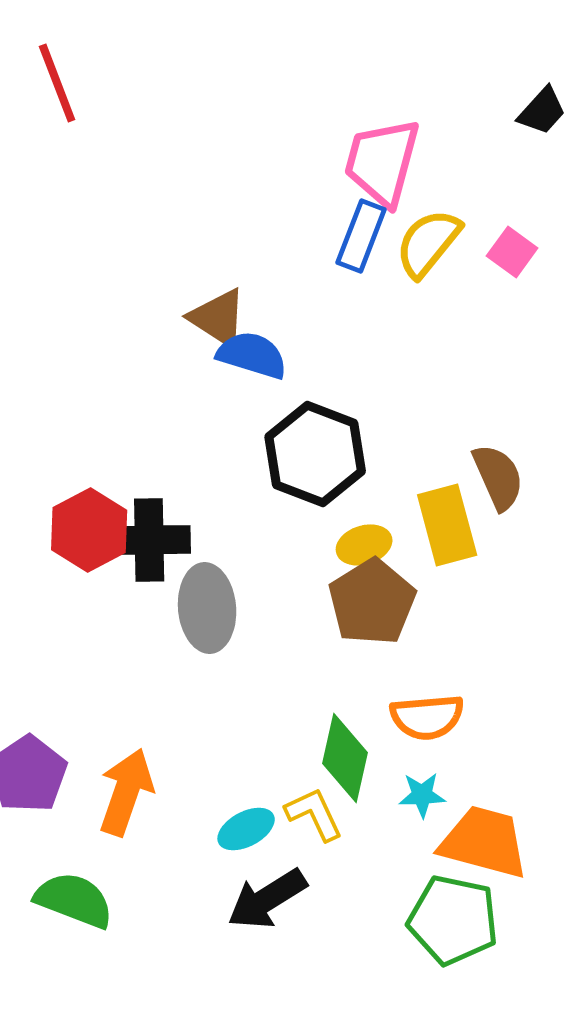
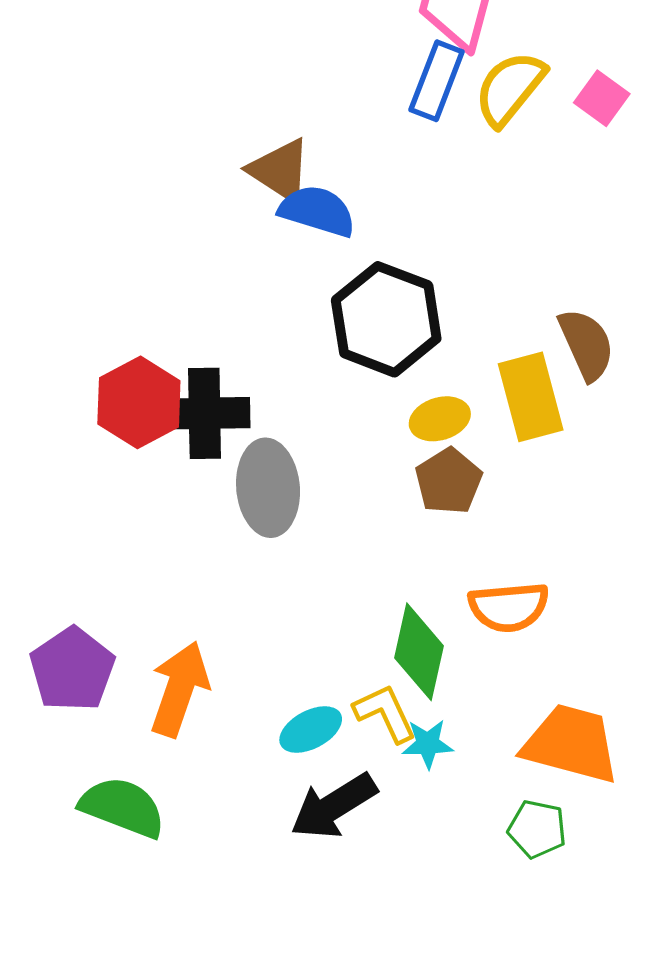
brown pentagon: (372, 602) -> (449, 481), size x0.7
cyan star: (422, 795) -> (428, 744), moved
green pentagon: (453, 920) -> (537, 829), size x0.6

